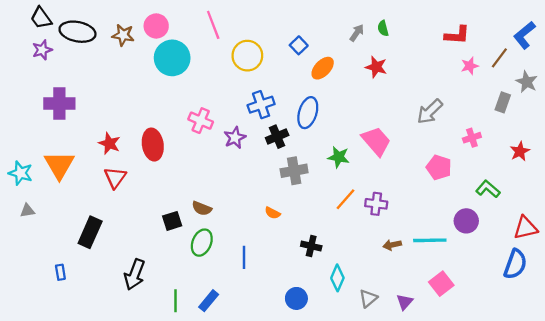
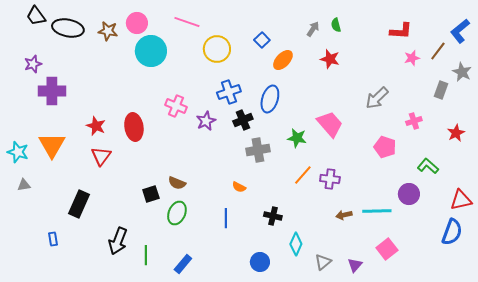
pink line: (213, 25) -> (187, 22), turned -50
purple star: (42, 50) -> (33, 64), moved
blue line: (244, 257) -> (226, 218), moved
green line: (176, 301) -> (146, 255), moved

